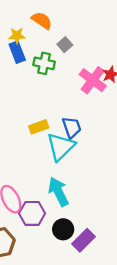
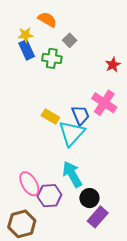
pink cross: (93, 80) -> (104, 103), moved
yellow rectangle: (39, 127) -> (50, 116), turned 54
black circle: (63, 229) -> (89, 198), moved

